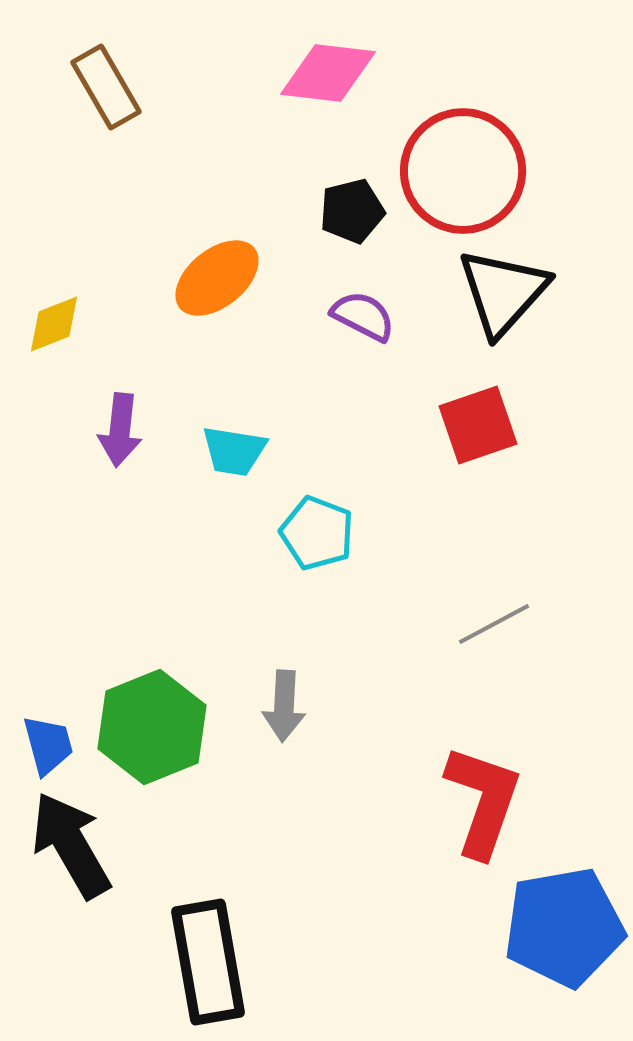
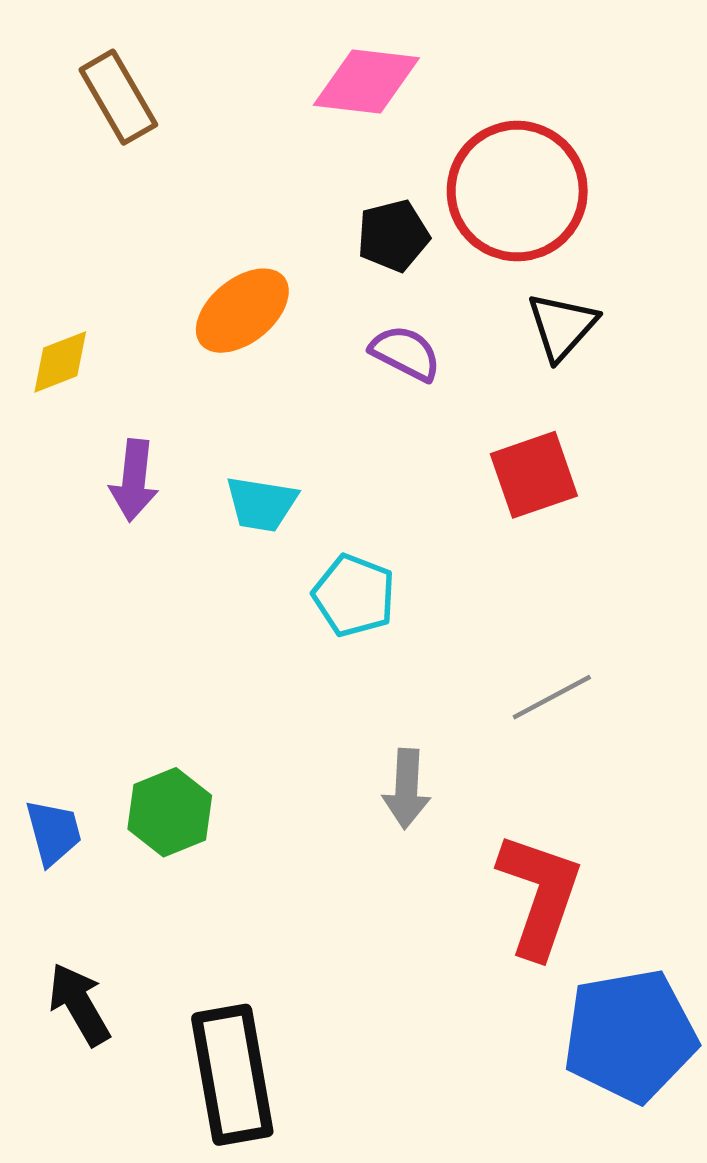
black triangle: (503, 292) -> (562, 326), size x0.7
gray arrow: (284, 706) -> (407, 789), moved
green hexagon: (152, 727) -> (170, 812), size x0.7
black arrow: (71, 845) -> (79, 1004), moved, size x0.7

